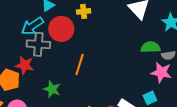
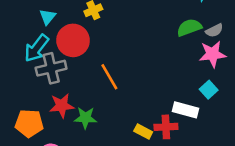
red star: (25, 65) -> (62, 106), moved
orange line: (80, 65) -> (109, 77), turned -30

